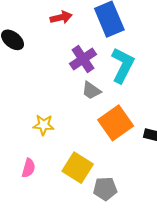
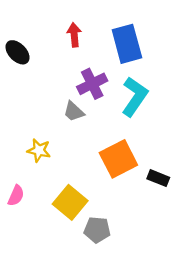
red arrow: (61, 17) -> (74, 35), turned -90
gray trapezoid: (91, 90) -> (74, 112), moved

